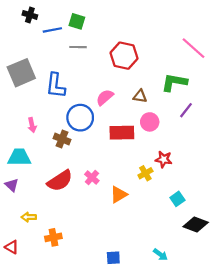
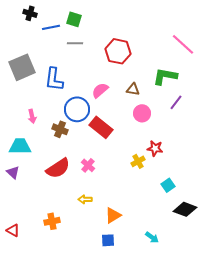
red rectangle: (122, 133) -> (101, 127), moved, turned 40
orange triangle: (119, 195) -> (113, 215), moved
yellow arrow: (29, 217) -> (85, 199), moved

